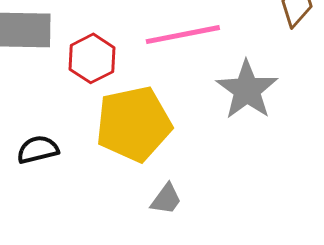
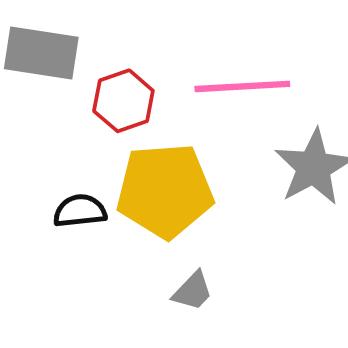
black semicircle: (38, 150) -> (80, 211), moved

